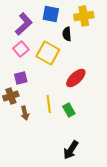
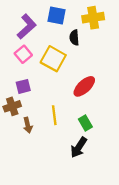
green rectangle: (69, 110) -> (85, 123), moved
black arrow: (71, 150) -> (79, 147), moved

